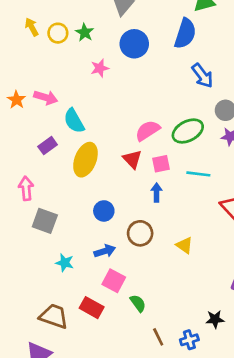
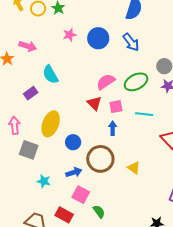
blue circle: (134, 44) -> (98, 38), moved
blue arrow: (202, 76) -> (131, 42), moved
pink arrow: (46, 98) -> (28, 46), moved
yellow ellipse: (85, 160) -> (51, 124), moved
brown circle: (140, 233) -> (100, 159), size x1.4

